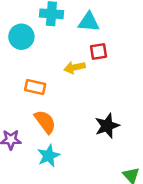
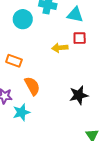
orange rectangle: (35, 87) -> (14, 61), moved
cyan star: (49, 156) -> (21, 112), moved

